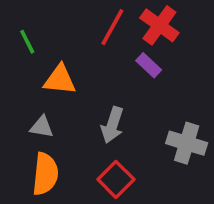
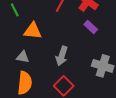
purple rectangle: (149, 65) -> (91, 27), moved

